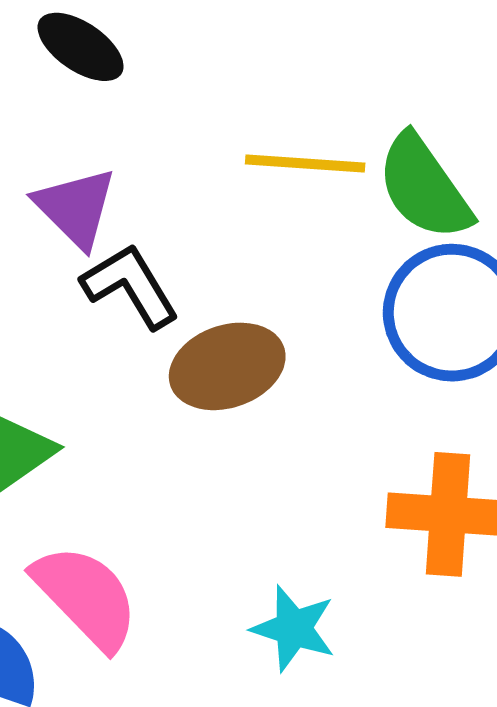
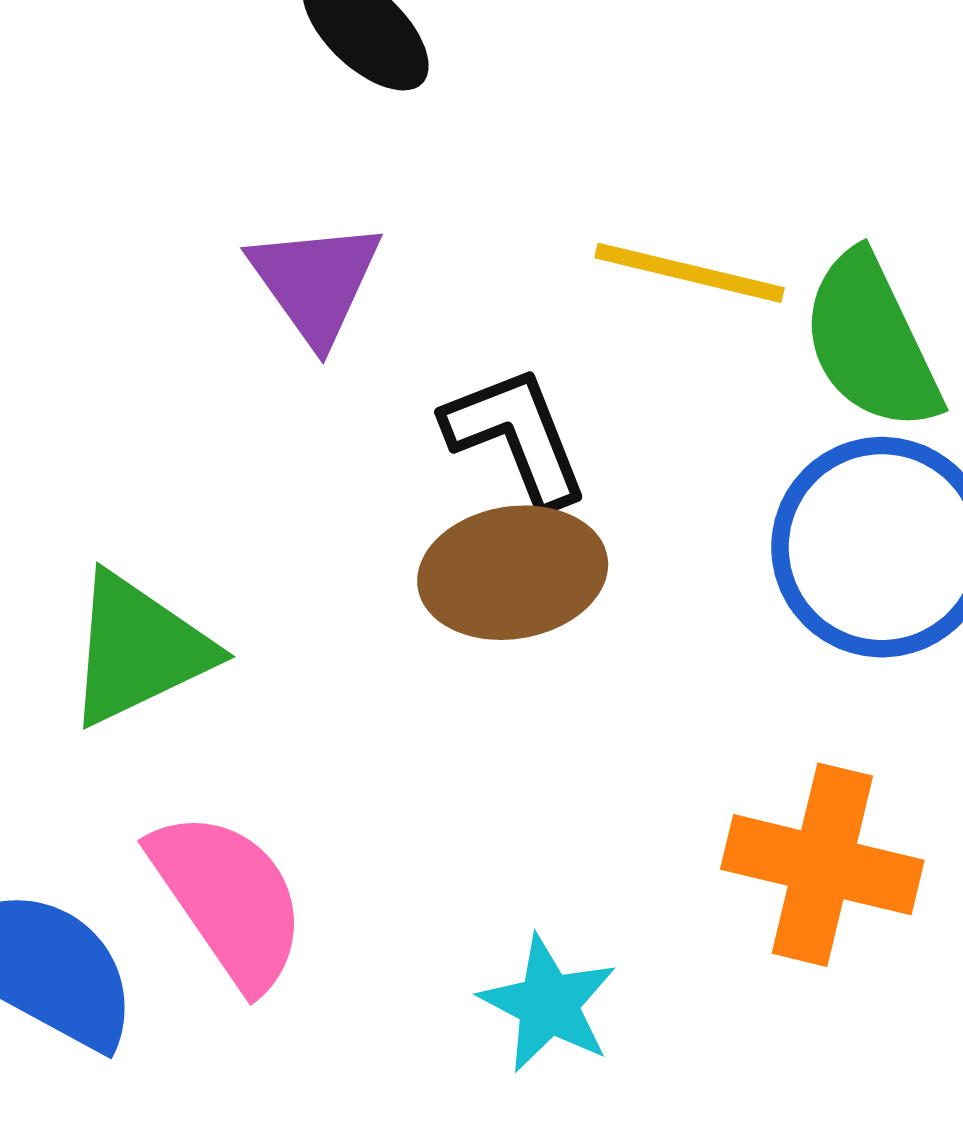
black L-shape: (130, 286) -> (516, 436), moved

